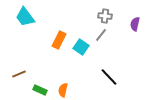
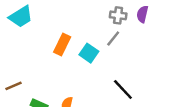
cyan trapezoid: (25, 17) -> (21, 17), turned -85
purple semicircle: (135, 24) -> (142, 14), moved

